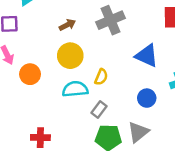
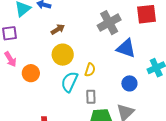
gray cross: (110, 20) -> (109, 23), moved
cyan semicircle: (75, 89) -> (69, 82), turned -55
gray rectangle: (99, 109) -> (91, 97), turned -32

